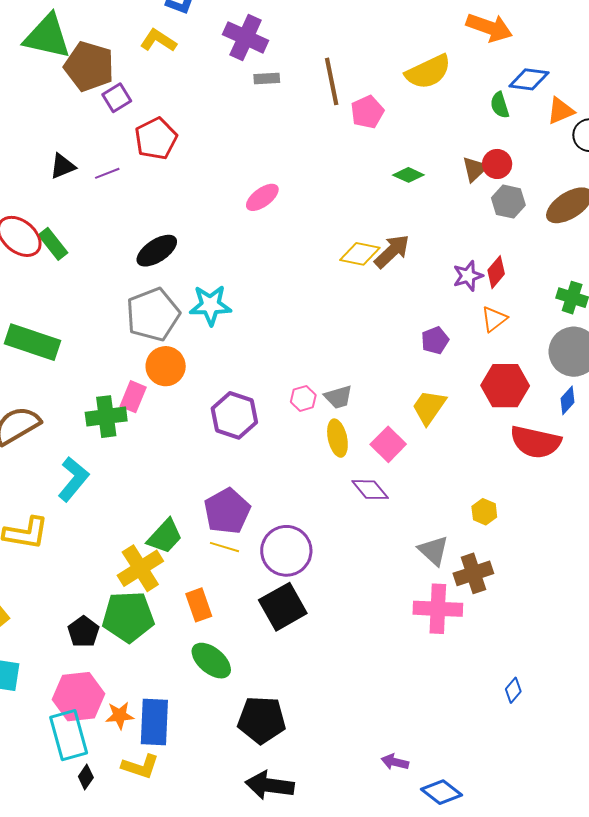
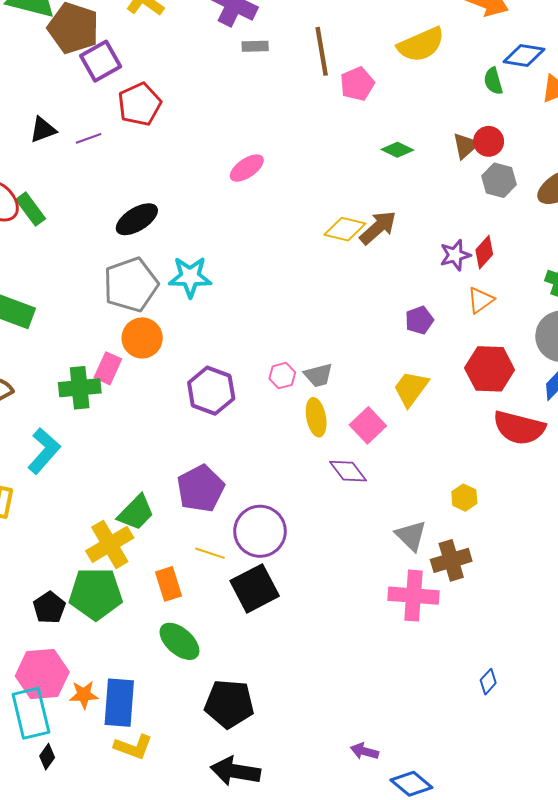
purple square: (117, 98) -> (101, 61), size x1.4
yellow line: (224, 547) -> (210, 553), moved
yellow L-shape: (140, 766) -> (133, 747), moved

